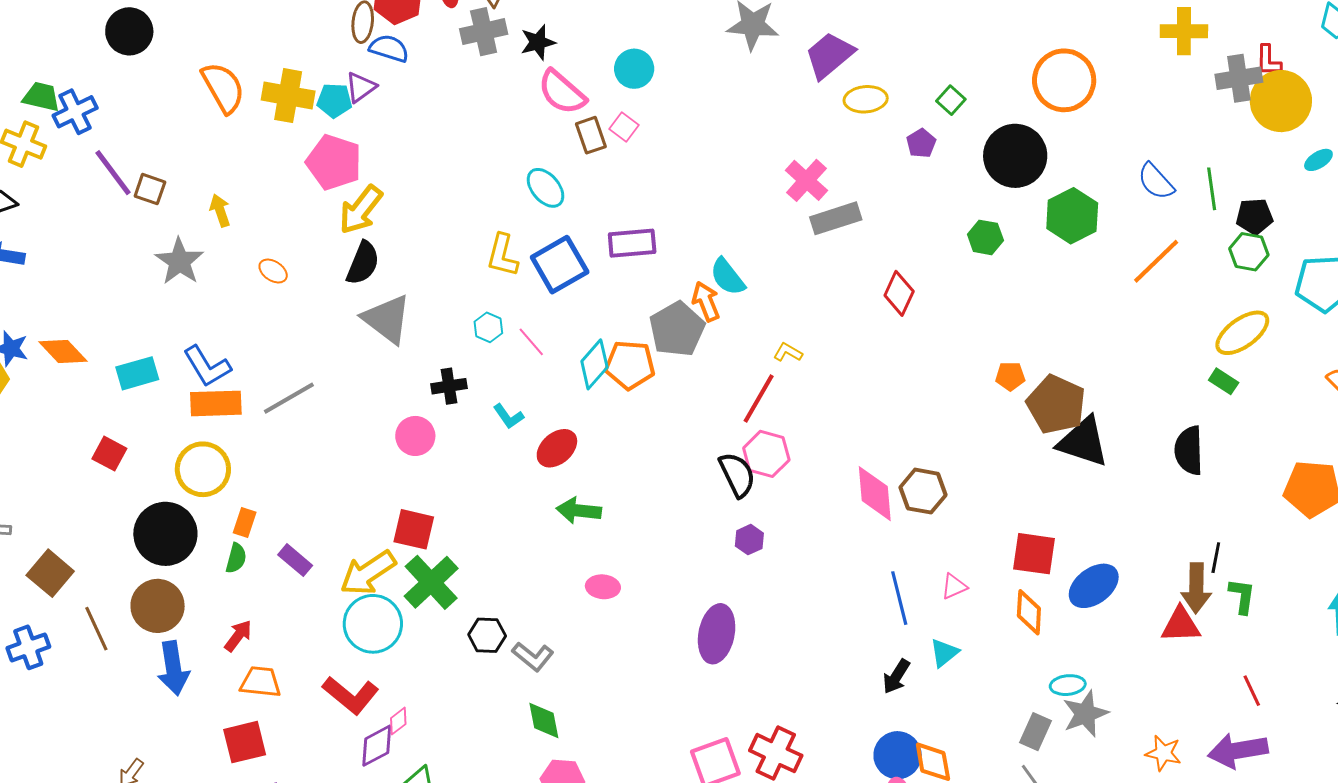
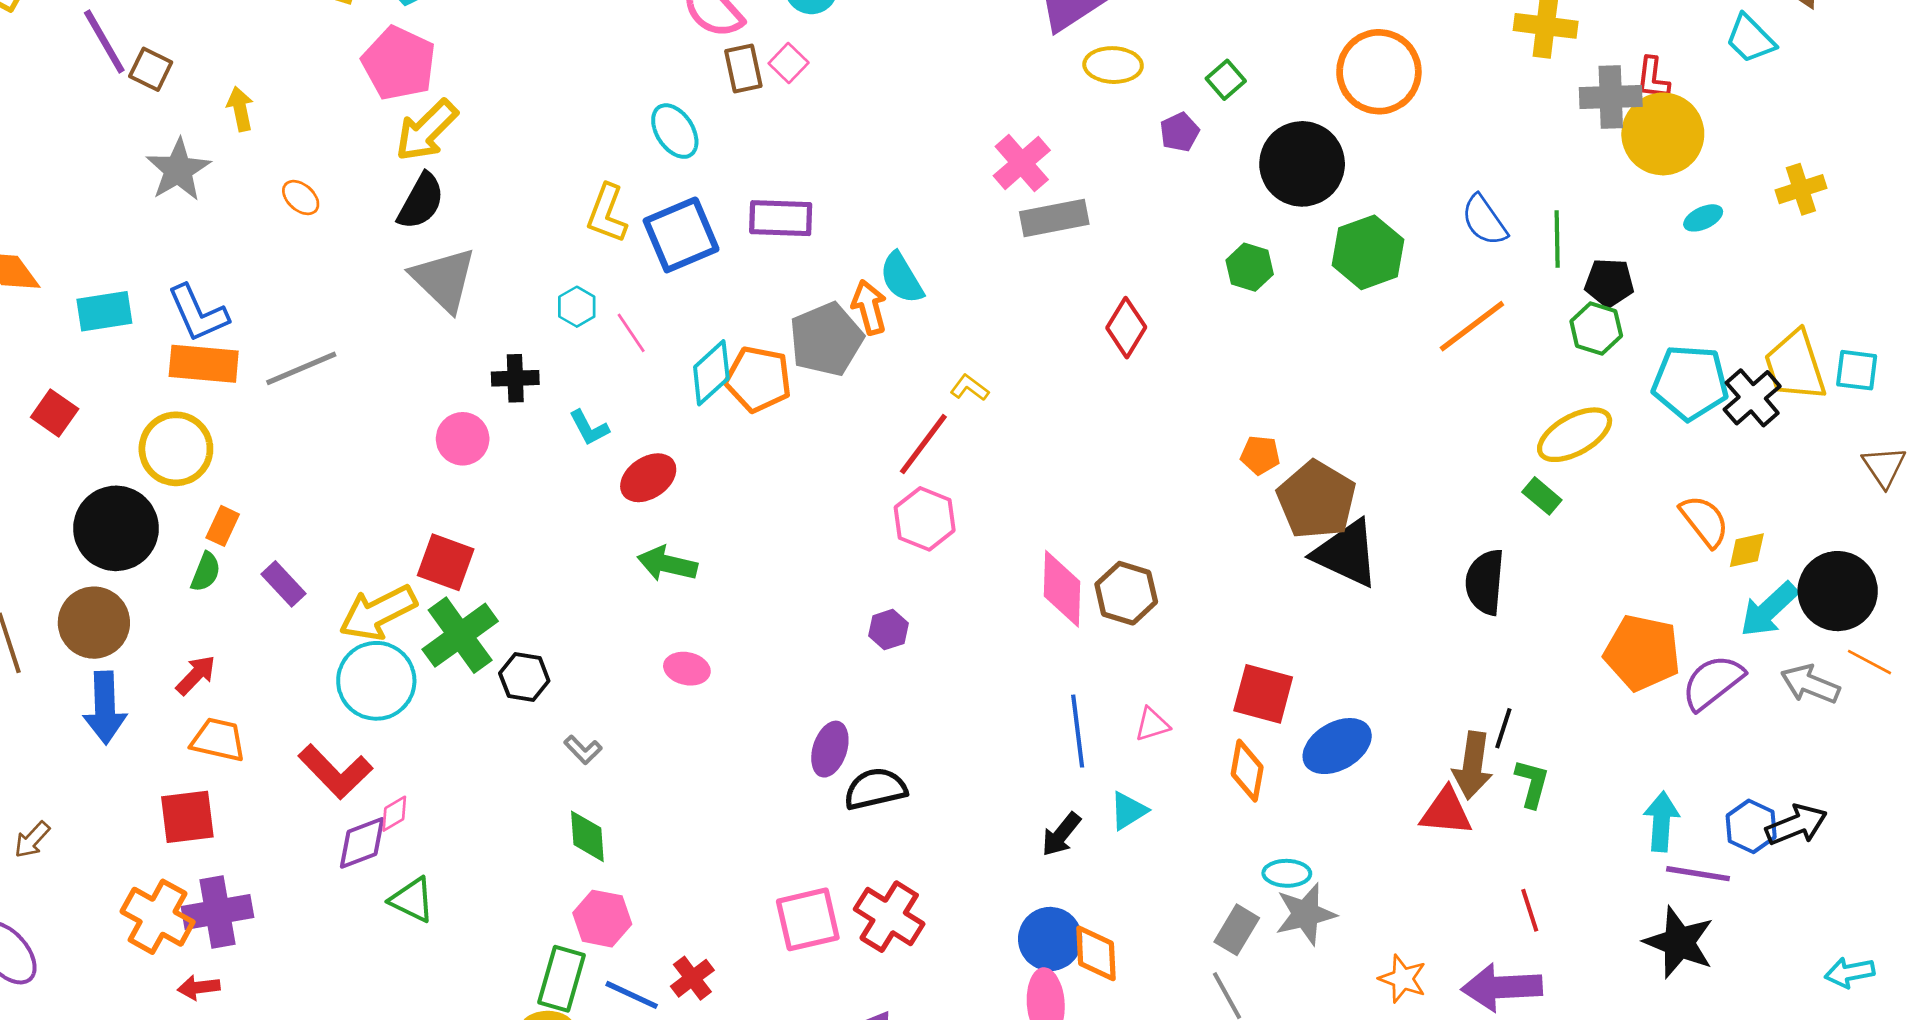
black semicircle: (737, 475) -> (875, 789), moved, turned -84
purple ellipse: (717, 634) -> (830, 749), size x0.7
black hexagon: (487, 635) -> (524, 677), moved
gray L-shape: (533, 656) -> (583, 750), size x0.7

